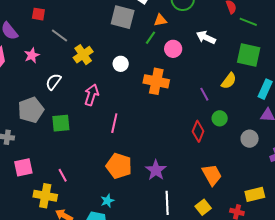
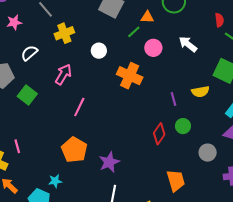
yellow semicircle: (229, 81) -> (200, 92), turned 30
green square: (61, 123) -> (27, 95), turned 30
orange trapezoid: (212, 175) -> (176, 181), moved

